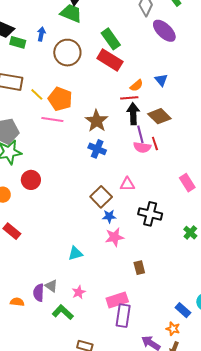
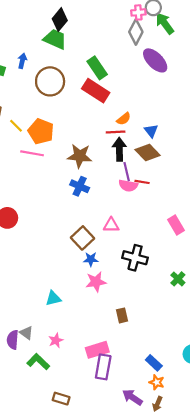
blue triangle: (161, 80) -> (151, 131), moved
brown star: (97, 121) -> (80, 156), turned -30
red line: (155, 143) -> (142, 182), turned -64
blue rectangle: (183, 310) -> (154, 363), moved

